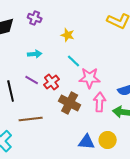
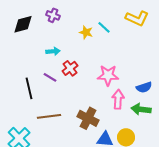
cyan line: (74, 61) -> (104, 27), moved
red cross: (52, 82) -> (70, 68), moved
brown cross: (70, 103) -> (88, 118), moved

